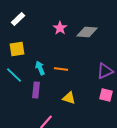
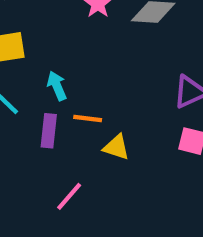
orange line: (61, 69) -> (88, 119), moved

